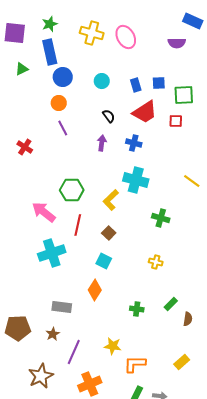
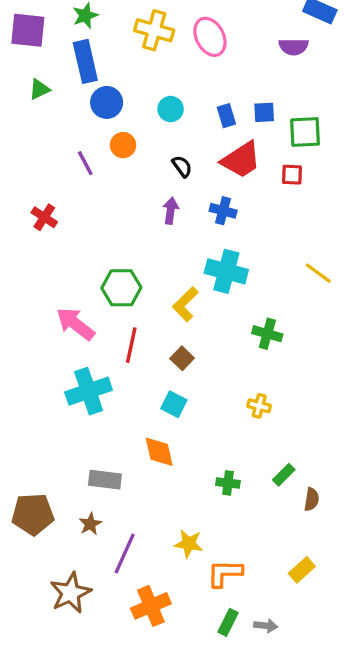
orange circle: (59, 103) -> (123, 145), moved
purple line: (63, 128) -> (85, 163), moved
orange diamond: (95, 290) -> (159, 452), turned -45

